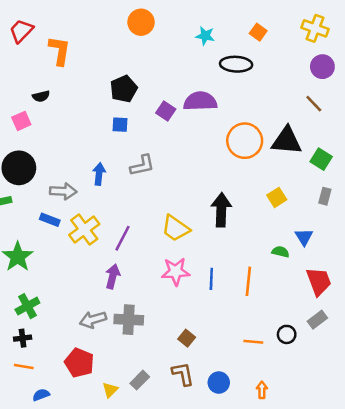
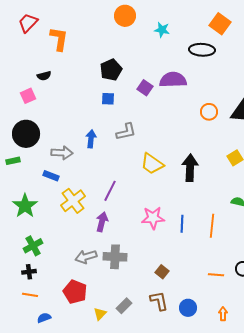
orange square: (258, 32) -> (220, 24), size x1.5
cyan star: (205, 36) -> (162, 30), moved
orange circle: (245, 141) -> (209, 112), size x0.6
yellow trapezoid: (176, 228) -> (152, 164), moved
yellow cross: (84, 230) -> (73, 201), moved

